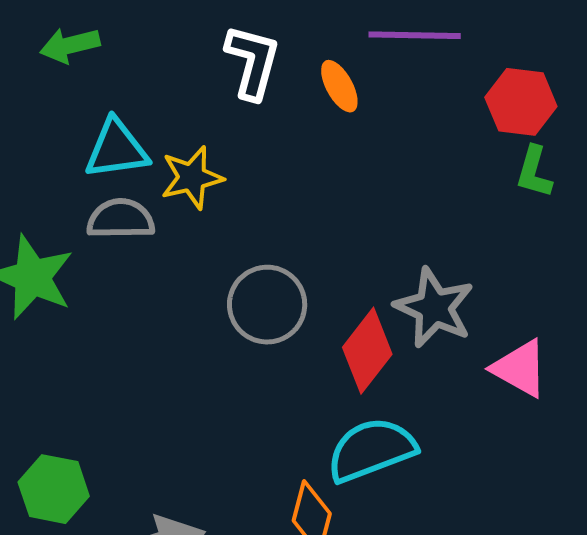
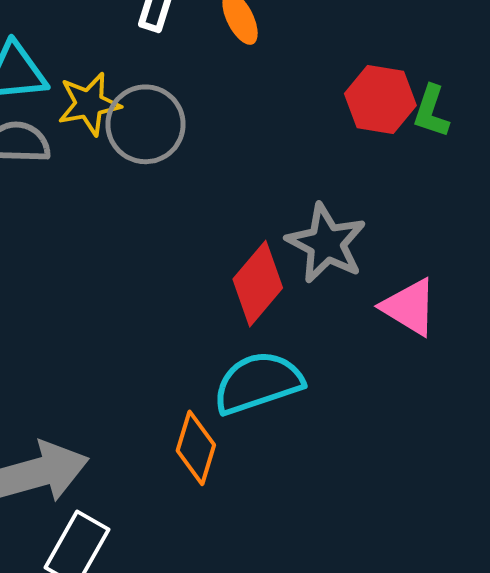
red hexagon: (521, 102) -> (380, 100), moved
gray circle: (267, 305) -> (145, 124), moved

